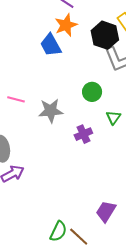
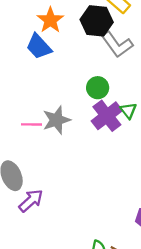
pink line: (16, 99) -> (31, 124), moved
purple cross: (83, 134) -> (107, 116), moved, size x1.5

